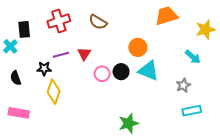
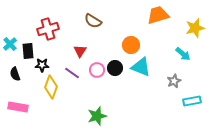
red cross: (59, 21) -> (48, 29), moved
black rectangle: (24, 29) -> (28, 51), moved
purple line: (61, 55) -> (72, 73), moved, turned 49
cyan rectangle: (192, 111) -> (192, 101), moved
green star: (128, 123) -> (97, 116), moved

